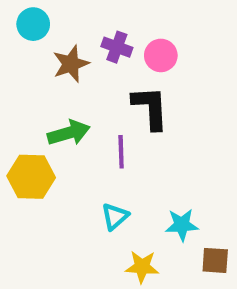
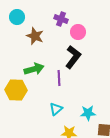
purple cross: (117, 47) -> (61, 19), moved
brown star: (71, 64) -> (35, 36), turned -30
black L-shape: (150, 108) -> (73, 57), turned 40

